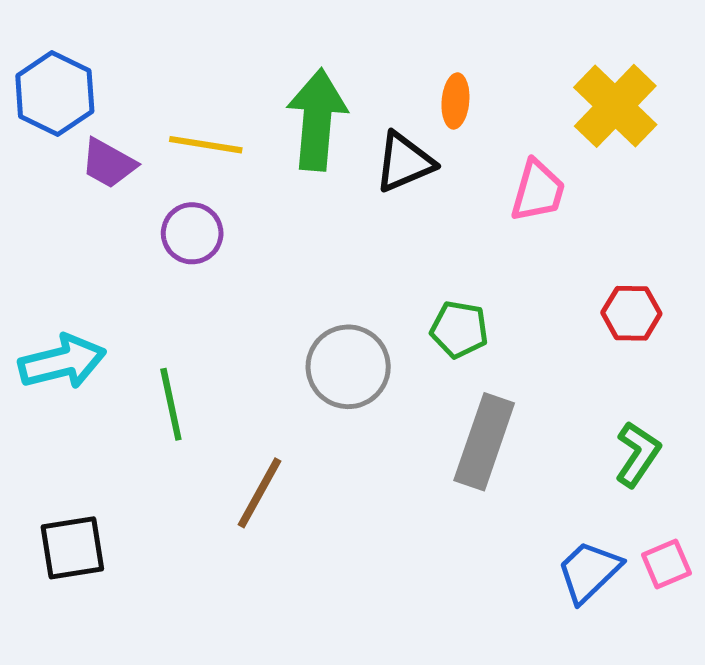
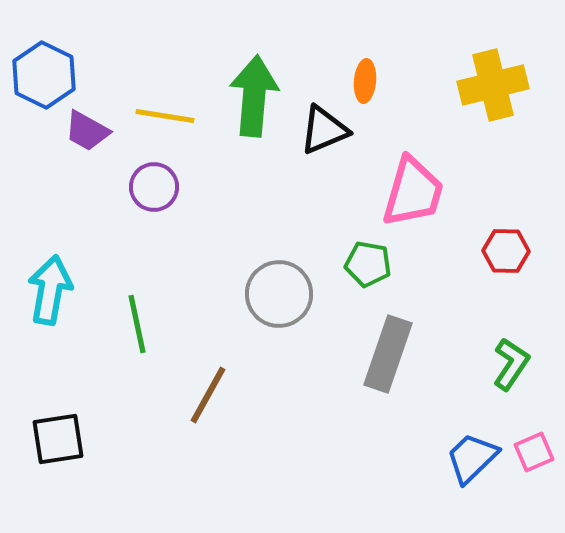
yellow cross: (615, 106) -> (493, 85), turned 32
pink trapezoid: (538, 191) -> (413, 192), moved, size x1.4
cyan arrow: (62, 362) -> (50, 290), turned -66

